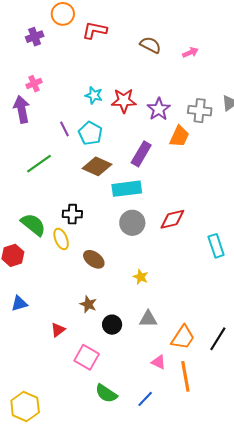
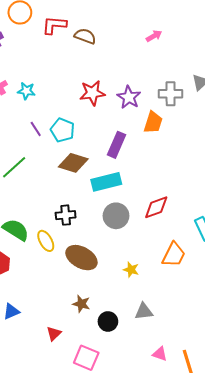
brown semicircle: (150, 45) -> (85, 36), moved
cyan star: (94, 95) -> (26, 91), moved
black cross: (72, 214) -> (66, 215), moved
brown ellipse: (94, 259) -> (81, 258), size x1.4
orange trapezoid: (183, 337) -> (174, 255), moved

